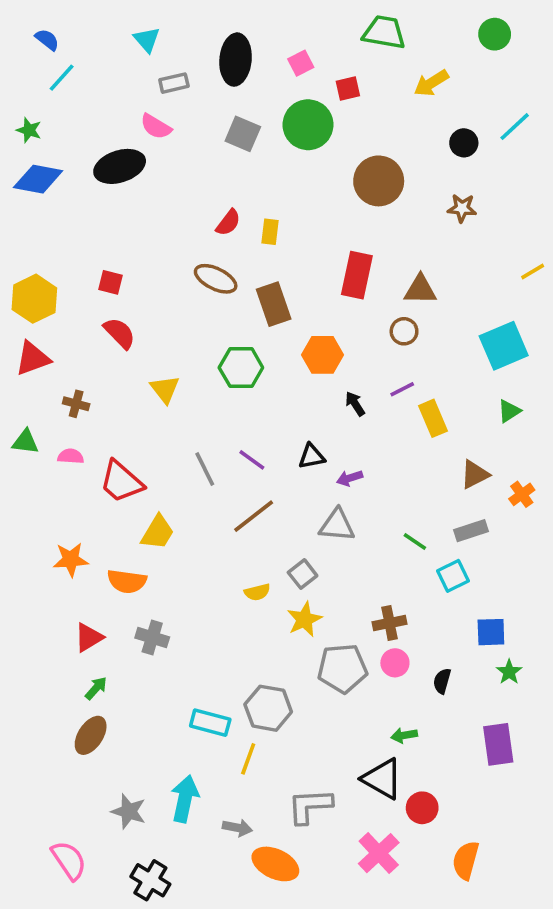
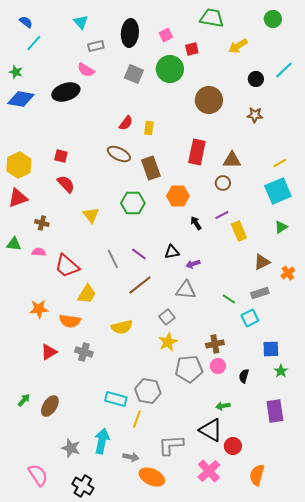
yellow line: (533, 272) -> (280, 163), moved
yellow semicircle: (257, 592) -> (122, 327), moved, size x1.5
green arrow: (96, 688) -> (24, 400), moved

